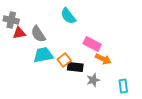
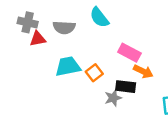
gray semicircle: (38, 34) -> (64, 27), moved, turned -54
black rectangle: (75, 67) -> (126, 87), moved
gray star: (93, 80) -> (113, 98), moved

